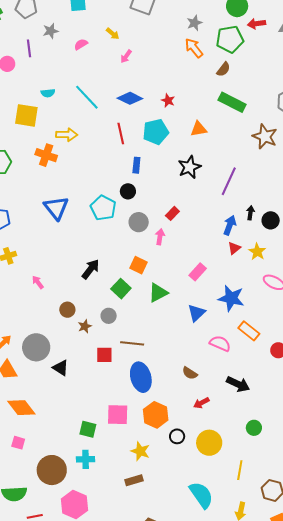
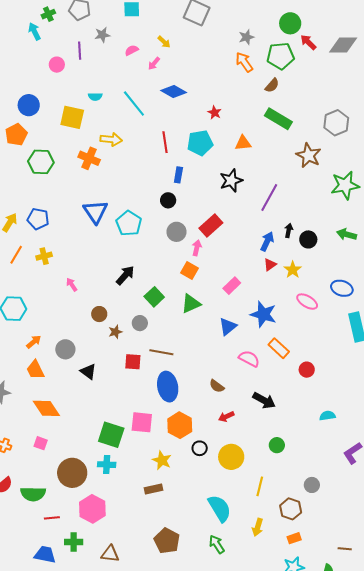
red arrow: (256, 24) -> (308, 42), turned 48
pink arrow: (126, 56) -> (154, 63), moved
blue diamond: (130, 98) -> (174, 91), moved
cyan pentagon: (103, 208) -> (129, 223), moved
red rectangle: (172, 213) -> (211, 226), size x1.6
orange square: (138, 265) -> (190, 271), moved
gray circle: (36, 347) -> (65, 349), size x0.7
green square: (88, 429) -> (111, 435), size x1.5

